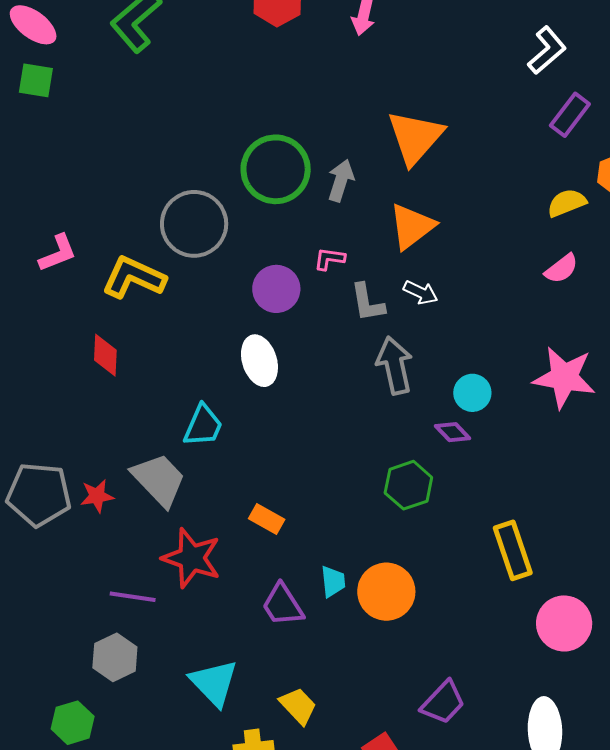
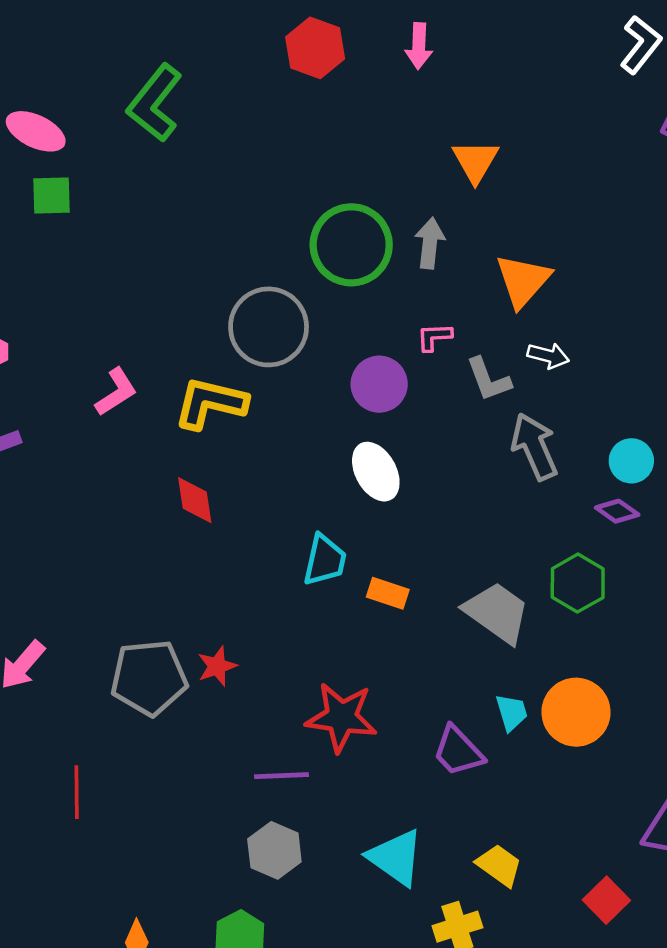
orange triangle: (415, 137) -> (475, 161), moved, size x0.7
gray trapezoid: (159, 480) -> (497, 612), moved
orange rectangle: (267, 519) -> (388, 593), moved

